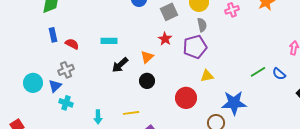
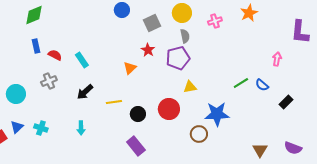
cyan rectangle: (109, 41) -> (82, 60), moved, turned 56
black arrow: (120, 65) -> (85, 92), moved
black circle: (147, 81) -> (138, 114), moved
blue triangle: (55, 86) -> (17, 127), moved
cyan cross: (66, 103) -> (41, 128), moved
yellow line: (131, 113) -> (114, 102), moved

